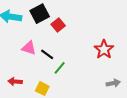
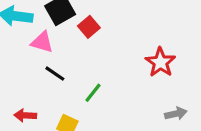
pink triangle: (29, 48) -> (42, 42), moved
black line: (47, 54) -> (55, 74), moved

